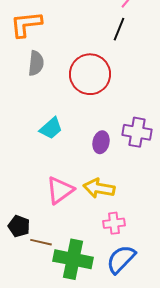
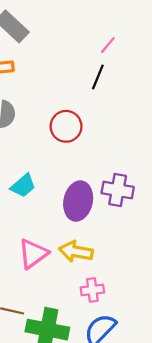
red circle: (90, 74) -> (66, 126), size x0.7
purple ellipse: (101, 142) -> (78, 201), size x1.6

